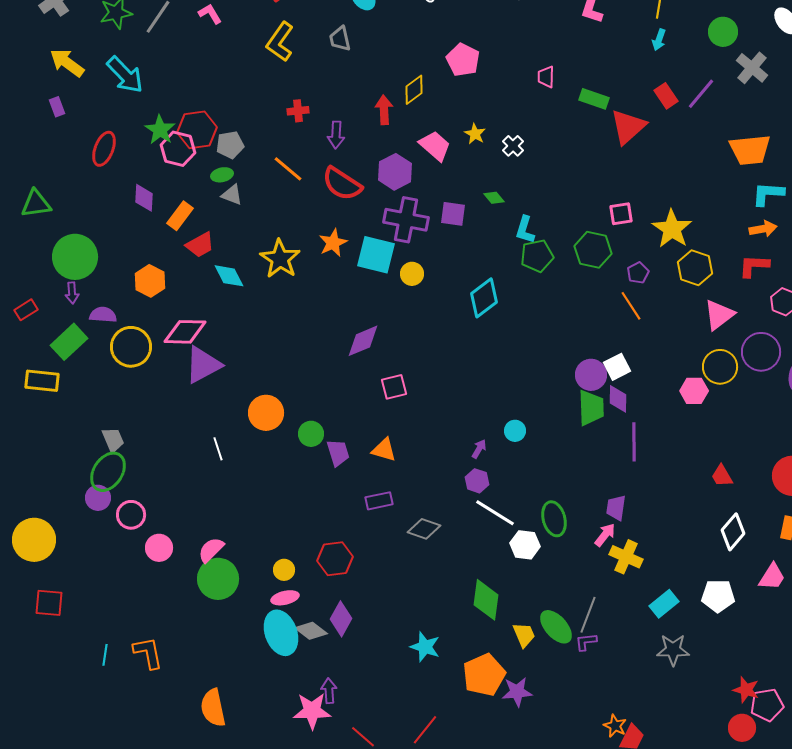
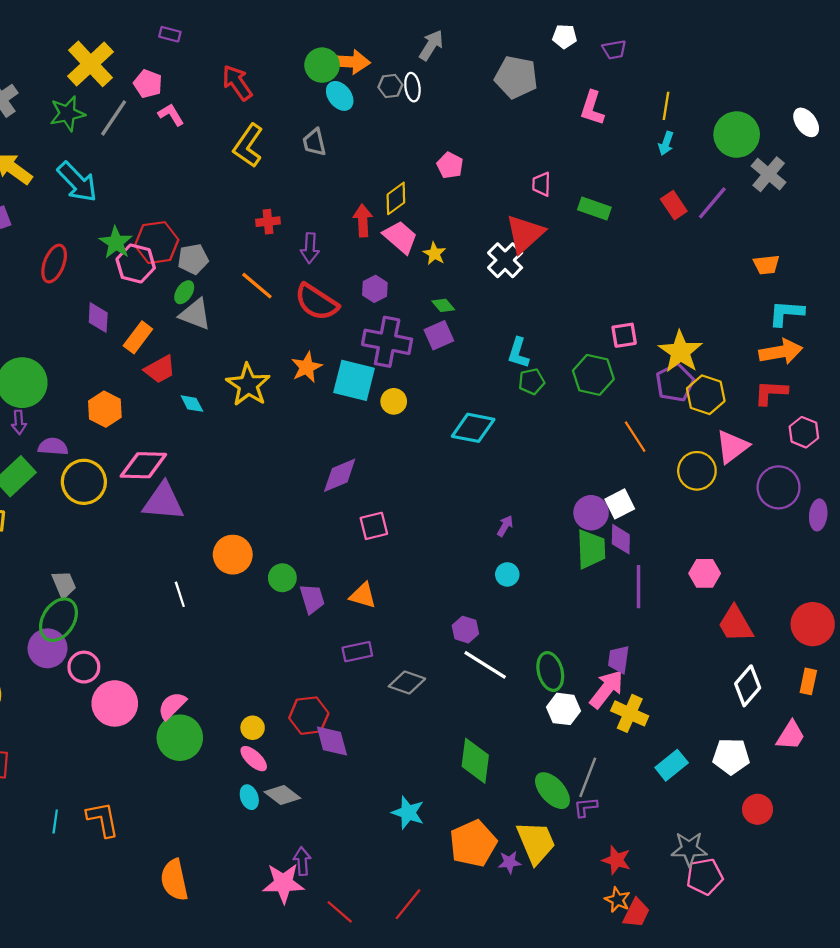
green circle: (723, 32) -> (737, 135), size x1.4
pink pentagon: (463, 60) -> (450, 165), size x0.7
red triangle: (628, 127) -> (525, 234), moved
yellow star: (475, 134) -> (434, 254), moved
pink trapezoid: (435, 146) -> (400, 237), moved
white cross: (513, 146) -> (505, 260), size x1.5
orange trapezoid: (750, 150) -> (766, 265), size x0.6
purple hexagon: (395, 172) -> (375, 289), size x0.7
green ellipse: (222, 175) -> (184, 292), turned -45
gray triangle: (232, 195) -> (195, 314), size x1.4
green diamond: (494, 198) -> (443, 305), moved
purple square: (453, 214) -> (439, 335), turned -32
orange arrow: (763, 229) -> (781, 352), size x1.4
green pentagon: (537, 256) -> (532, 382), size x0.7
purple pentagon: (638, 273) -> (675, 383), moved, size x1.6
cyan diamond: (229, 276) -> (192, 404), size x0.7
cyan diamond: (484, 298) -> (473, 428), turned 48
purple triangle: (203, 365) -> (163, 502), turned 33
yellow circle: (720, 367) -> (697, 471), moved
pink hexagon: (694, 391) -> (705, 573), moved
purple arrow: (479, 449) -> (505, 526), moved
red trapezoid: (722, 476) -> (736, 624), size x1.5
purple circle: (98, 498) -> (47, 648), size x1.4
pink arrow: (605, 535) -> (607, 689), size x1.5
white hexagon: (525, 545) -> (564, 709), moved
pink circle: (159, 548) -> (115, 703), size x1.5
pink ellipse: (285, 598) -> (254, 759), turned 56
purple diamond: (341, 619) -> (332, 741), moved, turned -44
cyan ellipse: (281, 633) -> (249, 797), size x0.5
yellow trapezoid: (524, 635) -> (536, 842), moved, size x1.6
gray star: (673, 650) -> (689, 849), moved
red star: (746, 690) -> (616, 860), moved
purple star: (517, 692) -> (509, 862), size x0.7
pink pentagon: (767, 705) -> (705, 877), moved
red circle: (742, 728) -> (758, 809), moved

